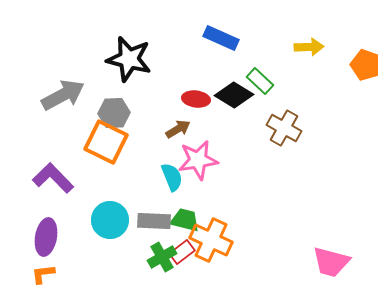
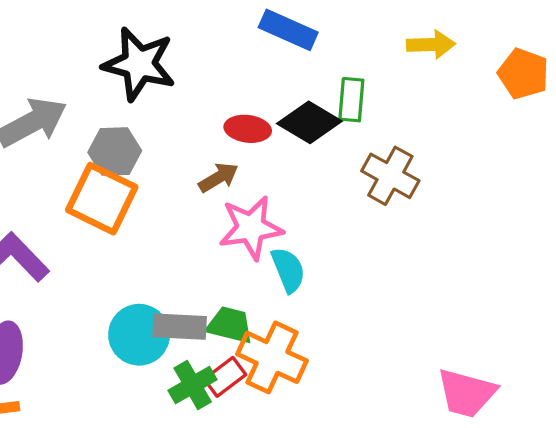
green rectangle: (260, 81) -> (351, 100), turned 52
cyan semicircle: (172, 177) -> (288, 270), moved
cyan circle: (110, 220) -> (139, 335), moved

